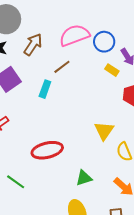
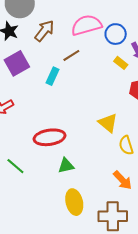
yellow triangle: (104, 131) -> (108, 123), turned -30
green triangle: (84, 178) -> (66, 166), moved

